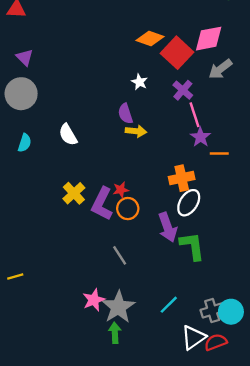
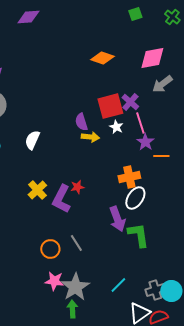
red square: (177, 53) -> (110, 106), moved, turned 32
white star: (139, 82) -> (116, 127), moved
white semicircle: (68, 135) -> (32, 140), turned 54
orange circle: (128, 209) -> (50, 249), moved
pink star: (94, 300) -> (54, 281), turned 30

